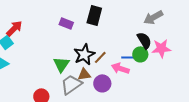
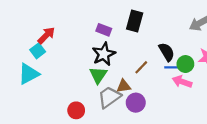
black semicircle: (144, 40) -> (167, 52), moved
black star: (84, 54) -> (104, 54), moved
pink arrow: (120, 68) -> (182, 82), moved
purple circle: (102, 83) -> (136, 103), moved

